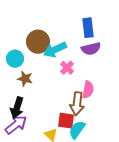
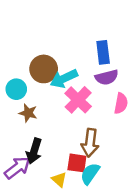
pink cross: (67, 68) -> (78, 100), size x1.6
pink semicircle: (88, 90) -> (121, 103), moved
black arrow: (17, 108) -> (34, 151), moved

